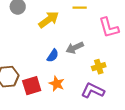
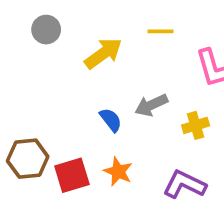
blue semicircle: (53, 56) -> (111, 120), turned -72
yellow cross: (99, 67) -> (196, 125), moved

